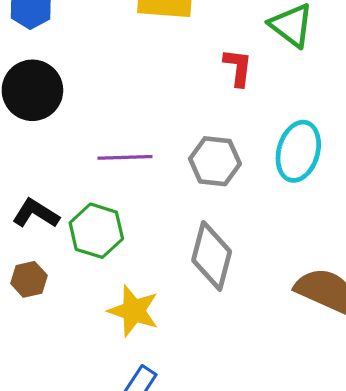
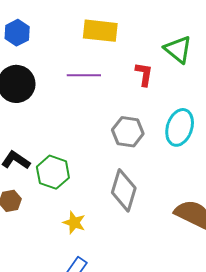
purple line: (125, 157) -> (84, 75), moved
yellow star: (134, 311) -> (74, 223), size x0.7

